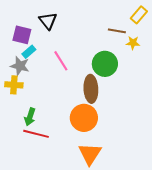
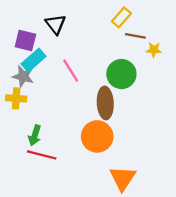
yellow rectangle: (139, 15) -> (121, 17), moved
cyan rectangle: (29, 52) -> (34, 60), size x1.5
orange triangle: (90, 154) -> (123, 178), moved

